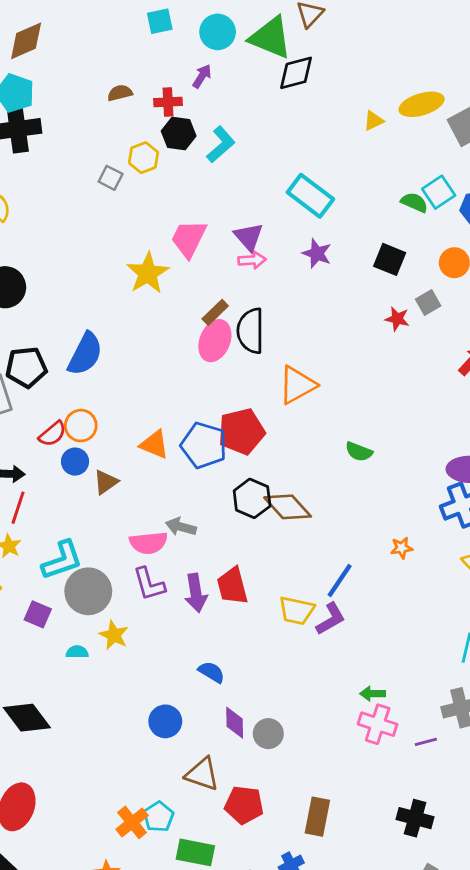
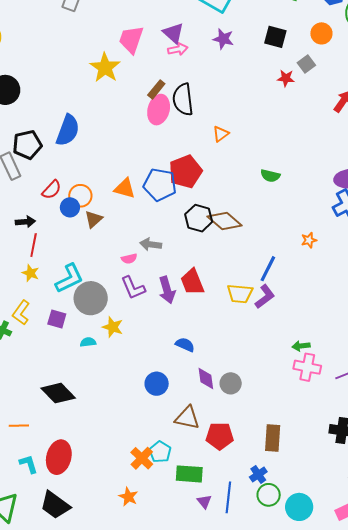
orange triangle: (297, 385) -> (221, 134), size x0.6
orange circle: (81, 426) -> (80, 196), moved
pink semicircle: (149, 543) -> (129, 259), size x0.6

